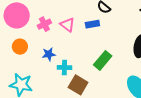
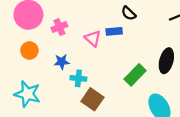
pink triangle: (67, 25) -> (93, 38), moved
green rectangle: (103, 60) -> (135, 75), moved

